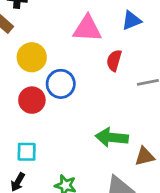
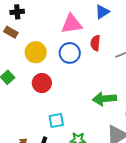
blue circle: (61, 84) -> (70, 53), moved
cyan square: (27, 152) -> (56, 121), moved

